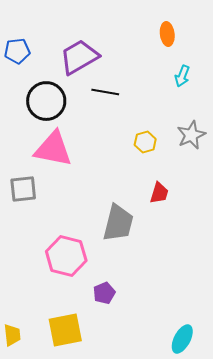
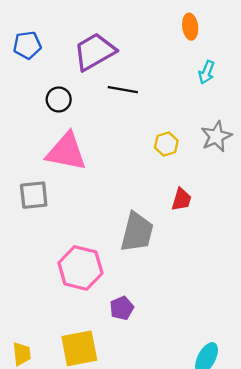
black circle: (46, 101) -> (59, 99), size x0.6

